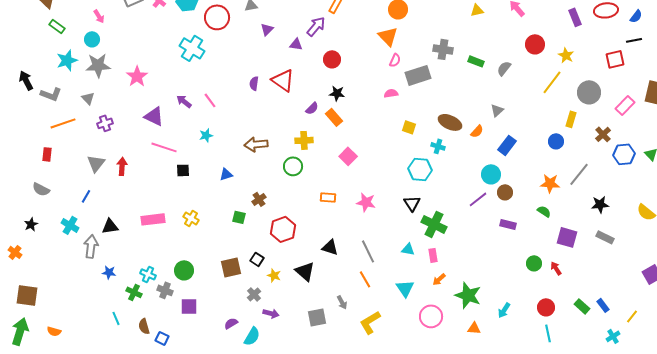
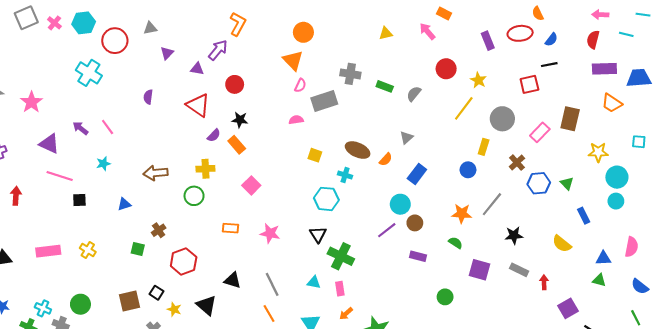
red triangle: (283, 80) -> (198, 105), moved
purple semicircle: (254, 83) -> (148, 97), moved
red arrow: (556, 268) -> (544, 282), moved, turned 32

